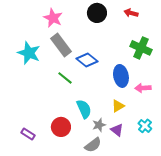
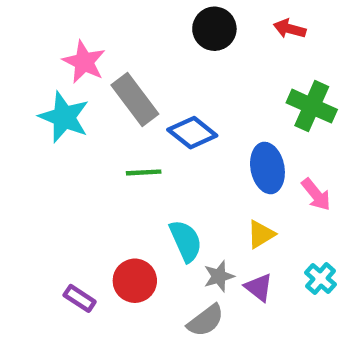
pink star: (53, 18) -> (84, 62), moved
green line: (65, 78) -> (144, 172), turned -42
pink arrow: (143, 88) -> (316, 195), turned -126
purple rectangle: (28, 134) -> (80, 298), moved

